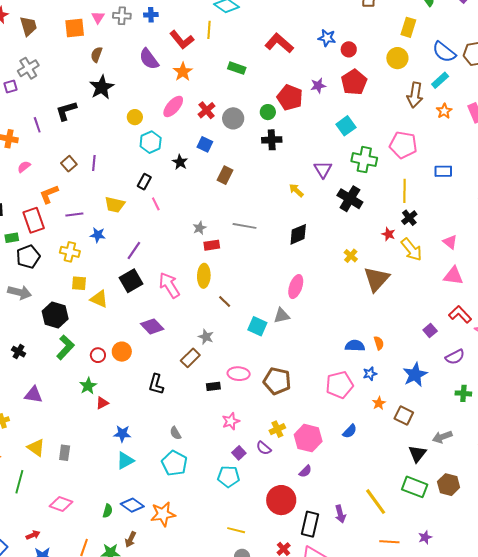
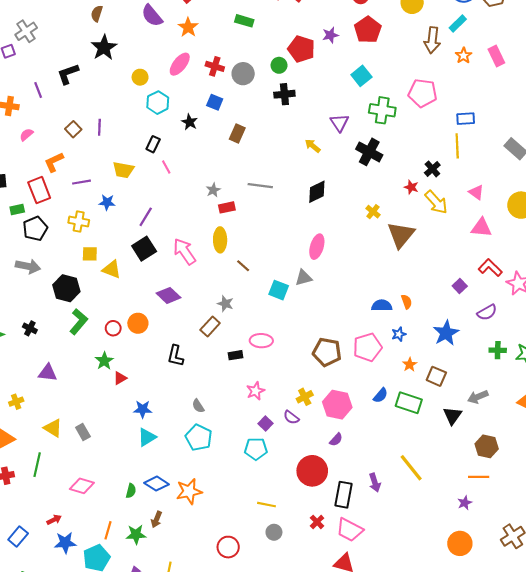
red cross: (207, 110) -> (215, 66), turned -30
yellow line: (404, 191) -> (457, 146), moved
brown pentagon: (277, 381) -> (327, 352), moved
gray rectangle: (65, 453) -> (83, 432), turned -35
green rectangle: (415, 487) -> (409, 403), moved
orange line: (389, 542) -> (479, 477), moved

